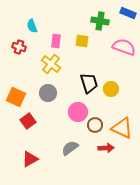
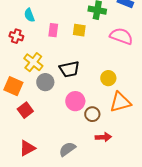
yellow cross: (51, 64) -> (33, 62), moved
black trapezoid: (89, 83) -> (69, 69), moved, turned 95
orange triangle: (122, 128) -> (120, 102), moved, turned -40
gray semicircle: (70, 148) -> (67, 149), moved

